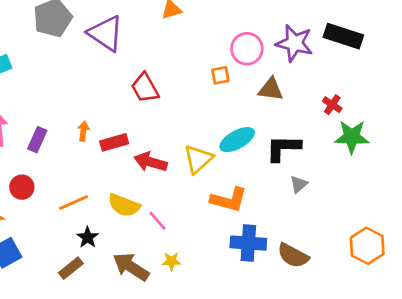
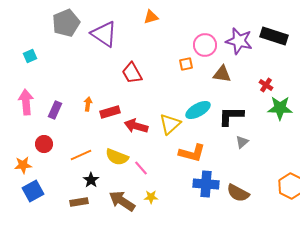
brown rectangle: (71, 268) -> (79, 202), turned 30

